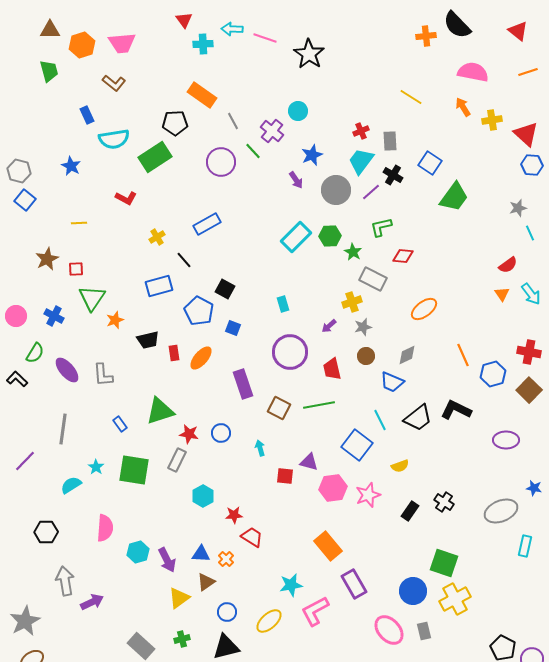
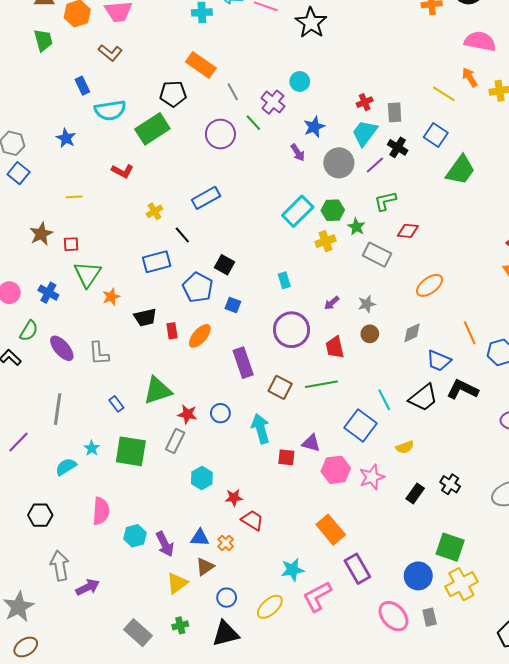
yellow line: (411, 97) -> (444, 94), moved
yellow cross: (352, 302) -> (325, 241), moved
blue trapezoid: (392, 382) -> (439, 361), moved
cyan arrow: (260, 448) -> (261, 429), size x1.8

